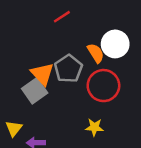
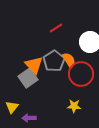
red line: (62, 17) -> (56, 28), moved
orange semicircle: (96, 53) -> (69, 60), moved

